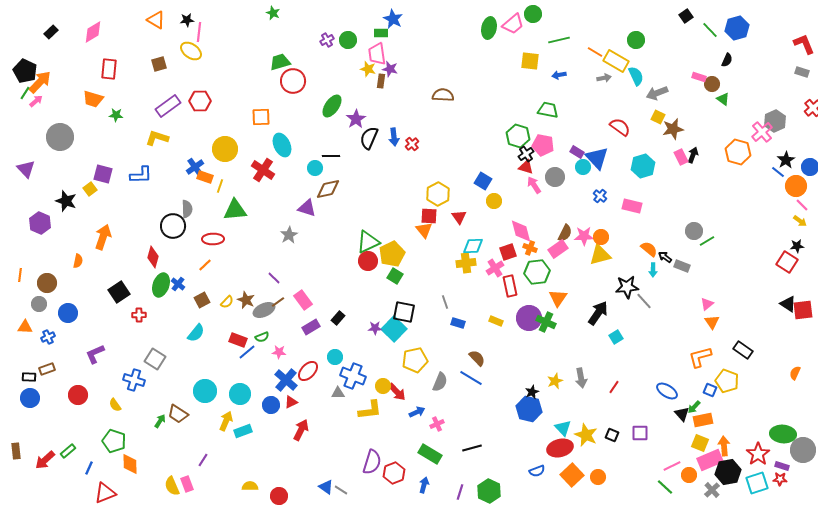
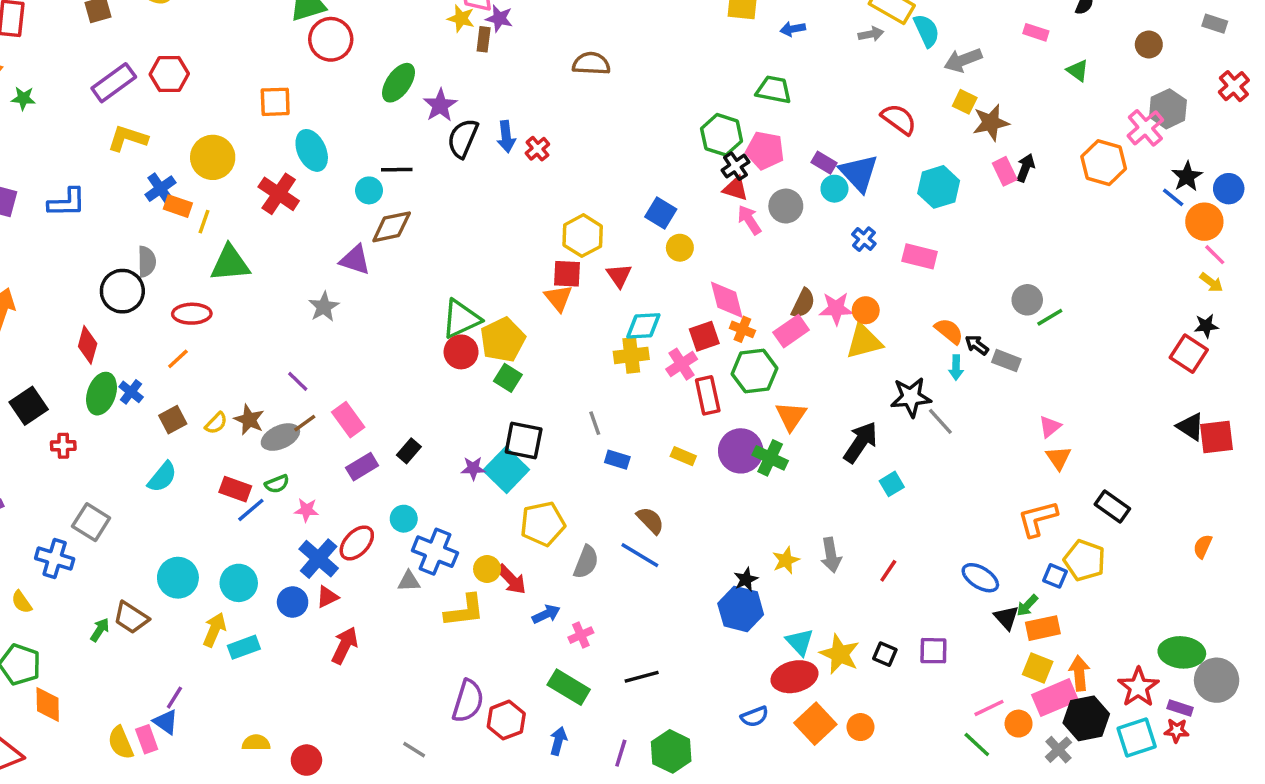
brown circle: (712, 84) -> (1149, 45), moved
yellow L-shape: (157, 138) -> (128, 138), moved
blue triangle: (326, 487) -> (166, 722), moved

